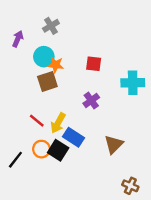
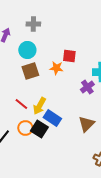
gray cross: (51, 26) -> (33, 24), turned 32
orange star: (56, 65) -> (56, 68), moved
purple cross: (91, 100) -> (87, 87), moved

